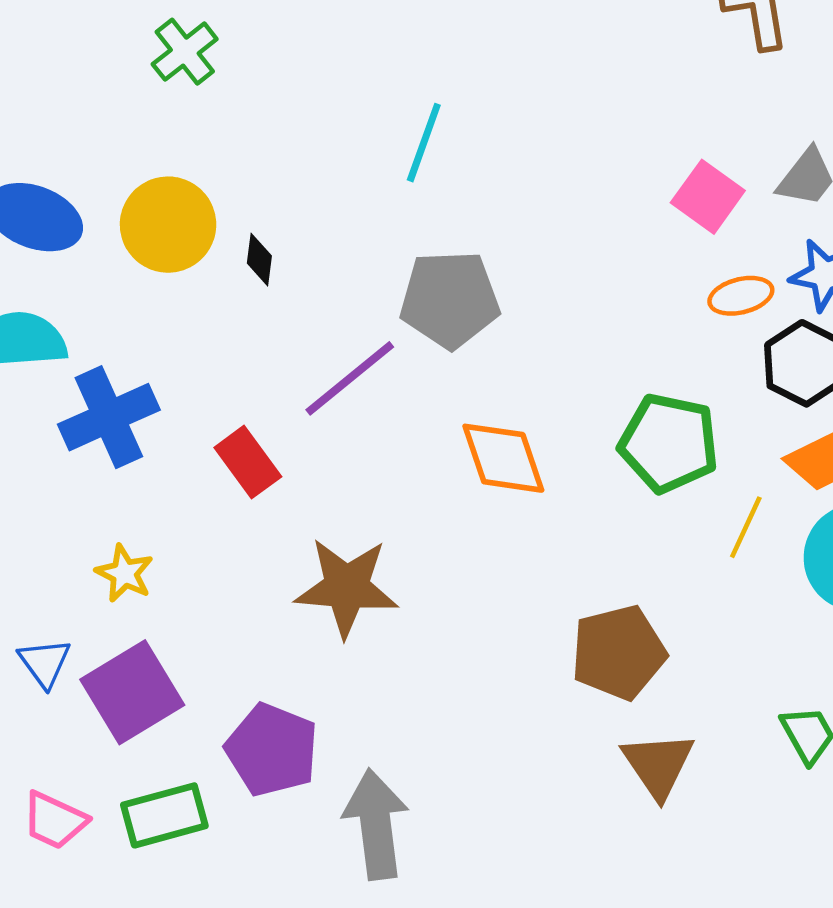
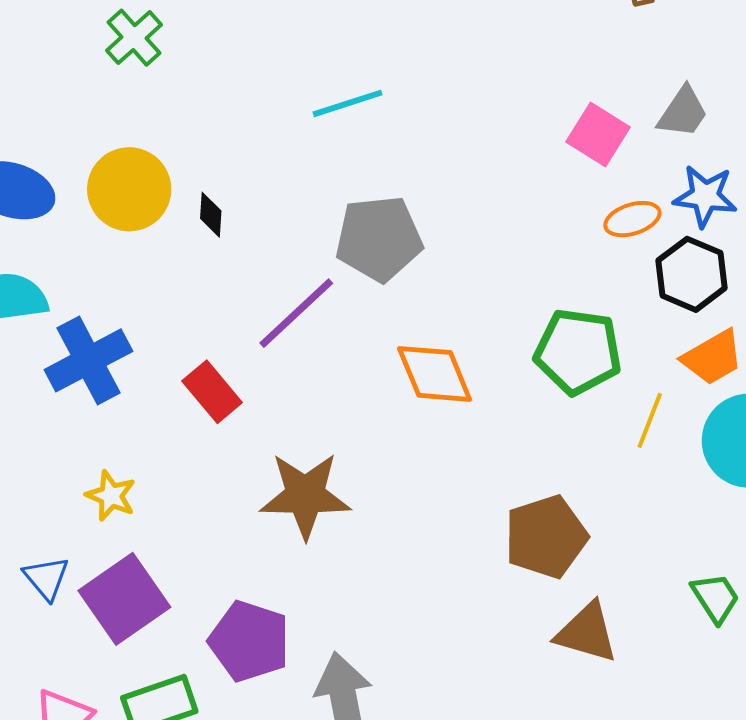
cyan line: (424, 143) -> (347, 103), turned 56
brown triangle: (658, 765) -> (587, 633), turned -36

